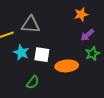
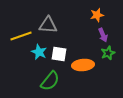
purple arrow: (87, 35) -> (103, 35), turned -72
green semicircle: (33, 82) -> (50, 81), size x1.5

